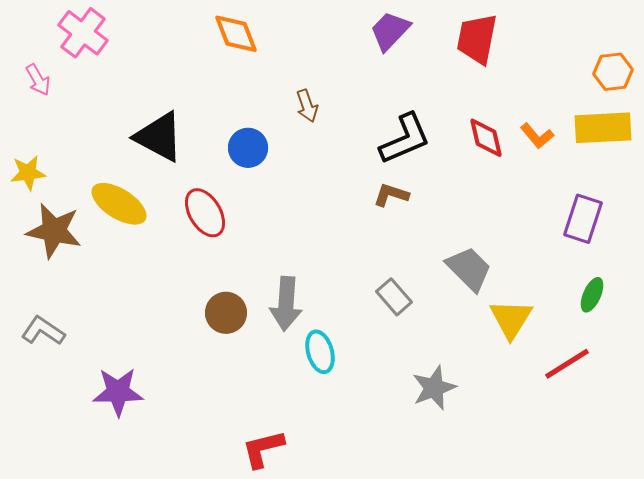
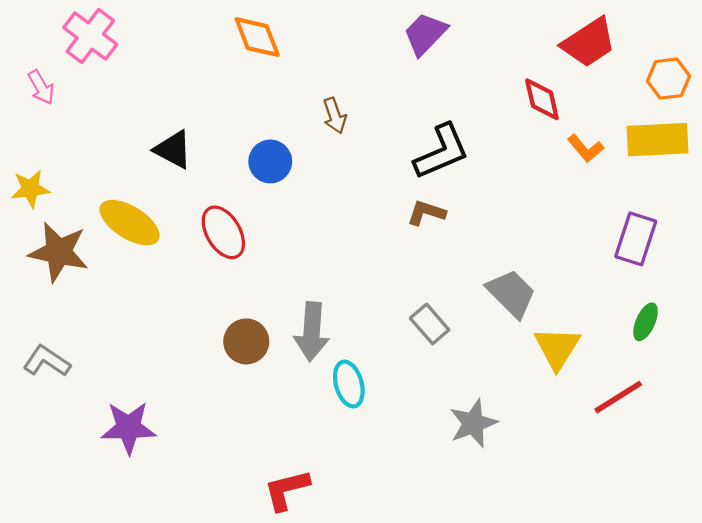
red trapezoid: (477, 39) -> (589, 43), moved, turned -134
black triangle: (159, 137) -> (173, 149), size x0.7
red diamond: (486, 138) -> (542, 99), moved

